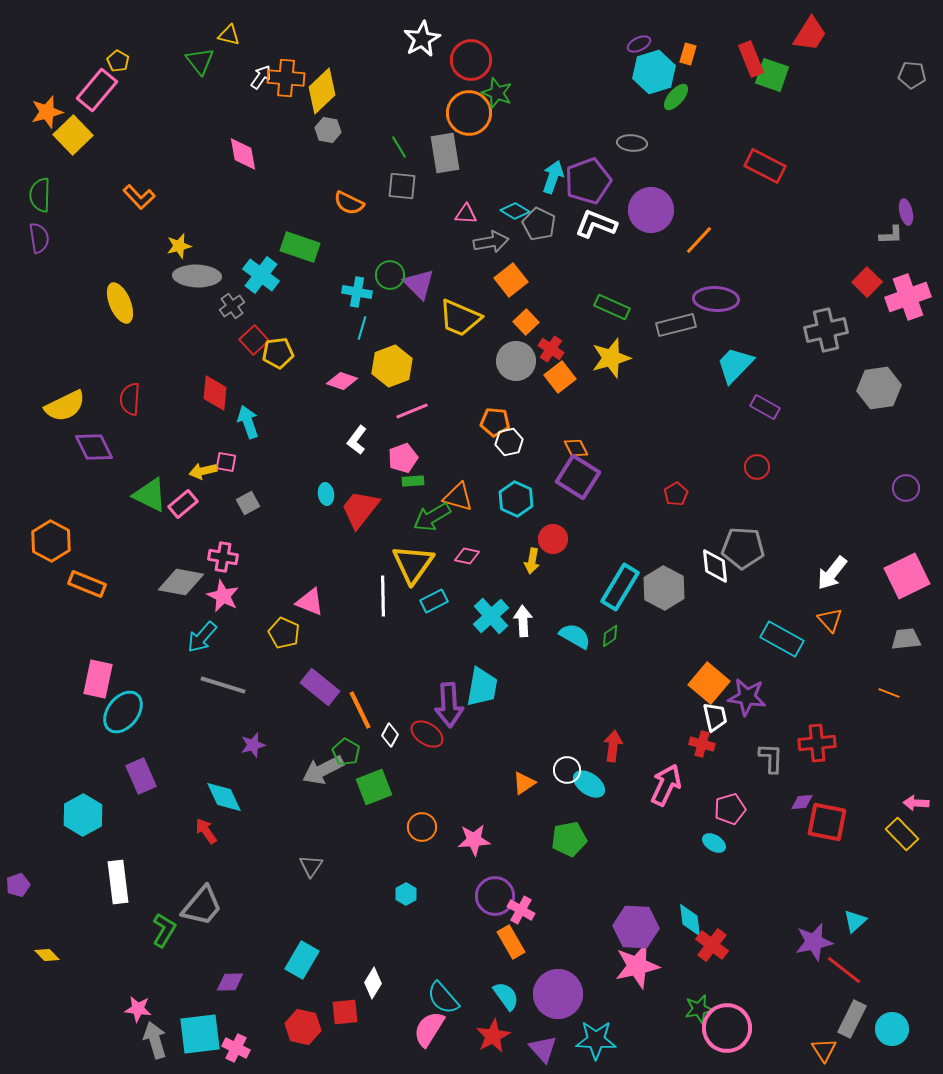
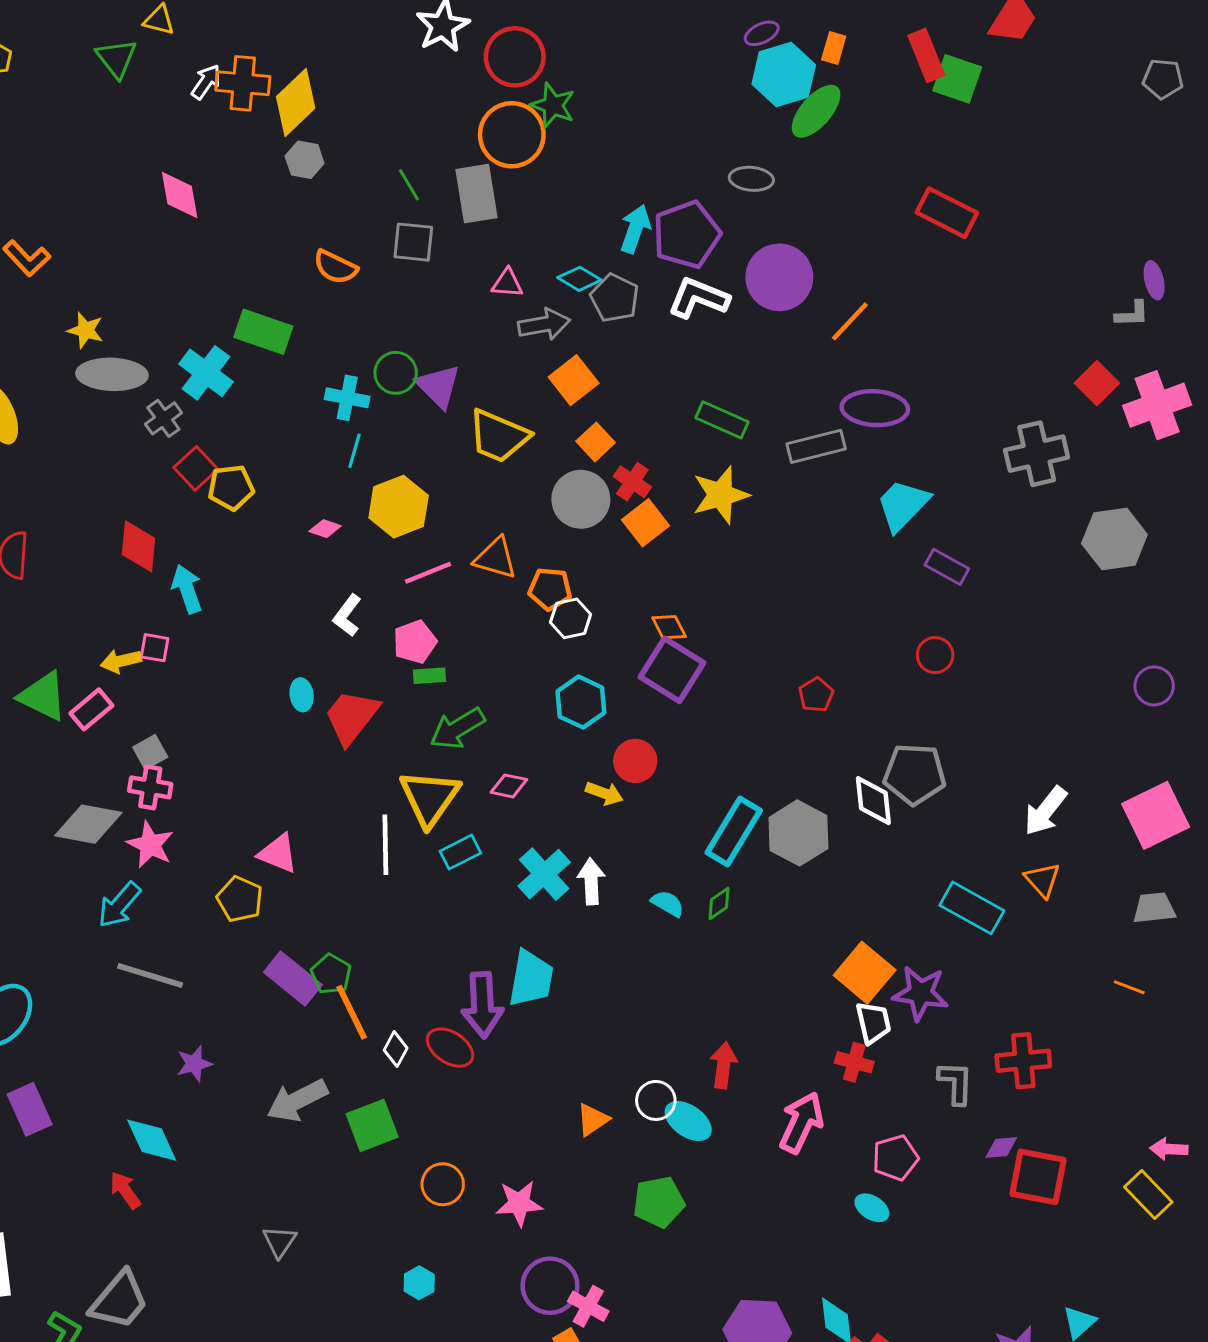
green ellipse: (676, 97) -> (816, 111), size x1.4
yellow star: (179, 246) -> (86, 330), turned 30
pink diamond: (342, 381) -> (325, 529), size x0.7
orange triangle: (458, 497) -> (496, 558), moved
gray square: (248, 503) -> (150, 752), moved
yellow arrow: (532, 561) -> (604, 793), turned -80
cyan semicircle: (575, 636) -> (668, 903), size x0.7
green pentagon: (346, 752) -> (331, 974), moved

